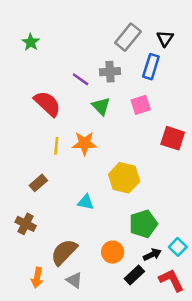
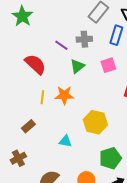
green star: (31, 42) -> (22, 16), size x1.5
green triangle: (101, 106) -> (77, 66), turned 35
brown cross: (26, 224) -> (18, 158), turned 35

